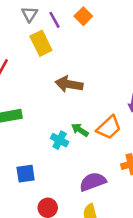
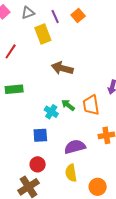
gray triangle: (30, 14) -> (28, 13), moved, turned 32
orange trapezoid: (109, 127) -> (91, 105), turned 120
blue square: (26, 174) -> (40, 135), moved

